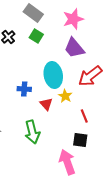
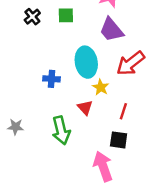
green square: (36, 36) -> (66, 15), turned -32
red triangle: (46, 104) -> (85, 108), moved
red line: (84, 116) -> (123, 111), turned 40

